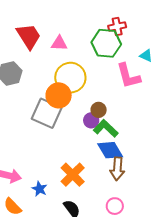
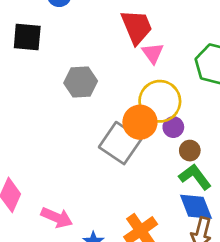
red trapezoid: (29, 36) -> (137, 27), moved
pink triangle: (59, 43) -> (153, 53), turned 42
purple circle: (91, 120) -> (173, 127), moved

